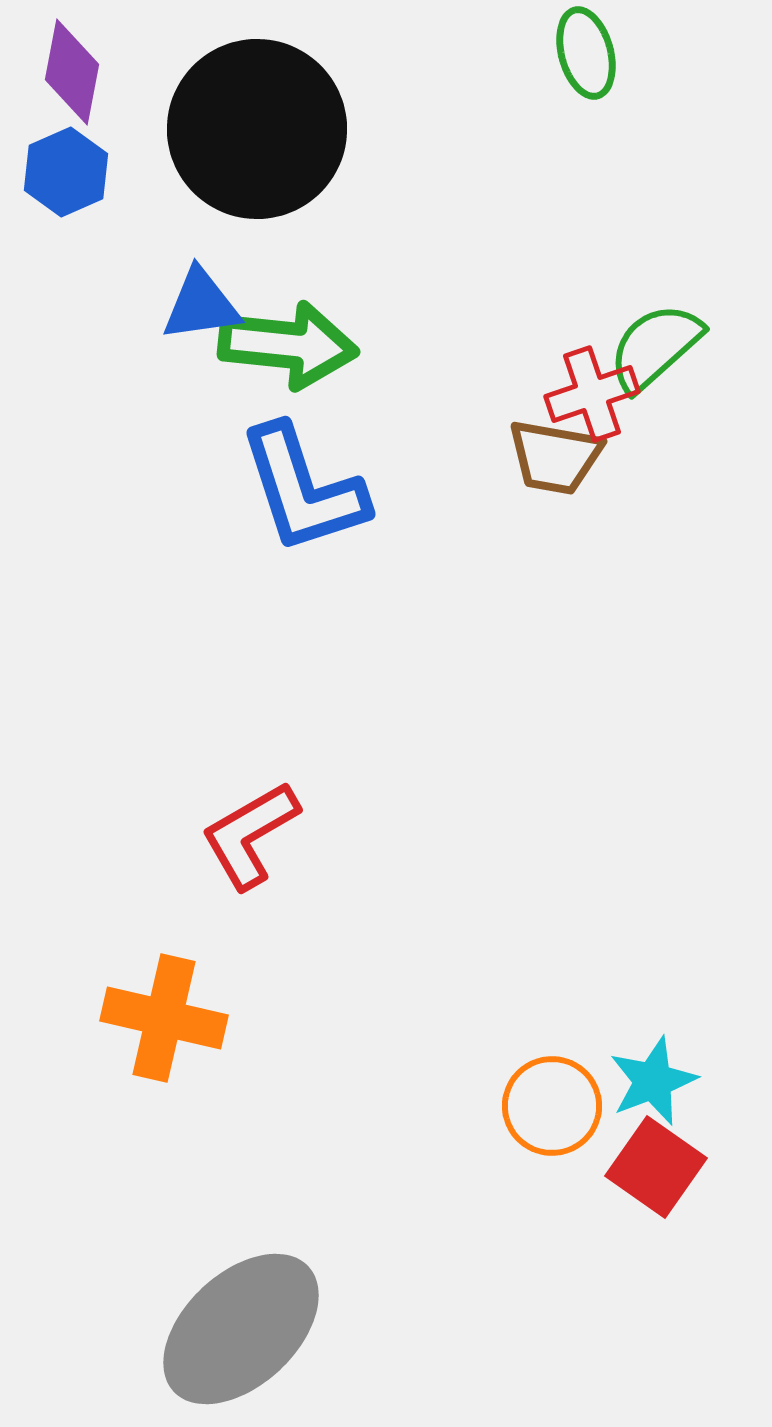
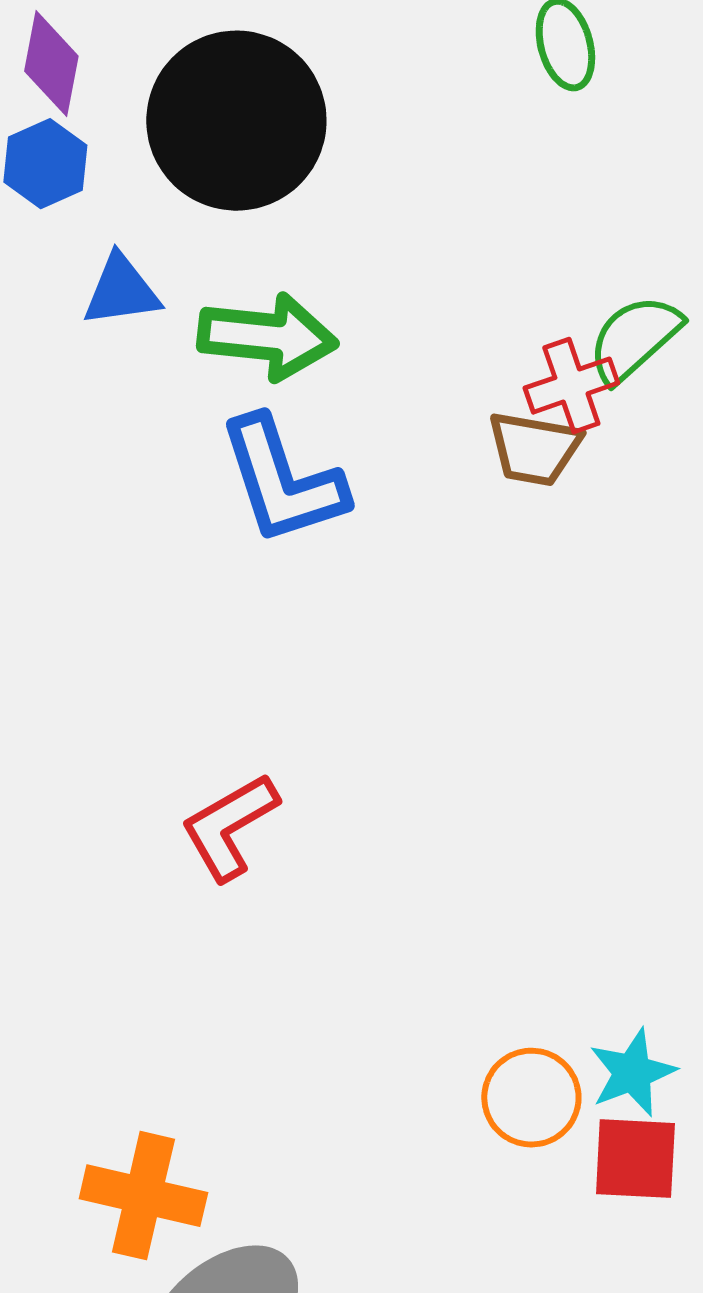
blue triangle: (201, 305) -> (121, 291), moved
orange cross: (164, 1018) -> (143, 1196), moved
red square: (656, 1167) -> (635, 1159), turned -32

